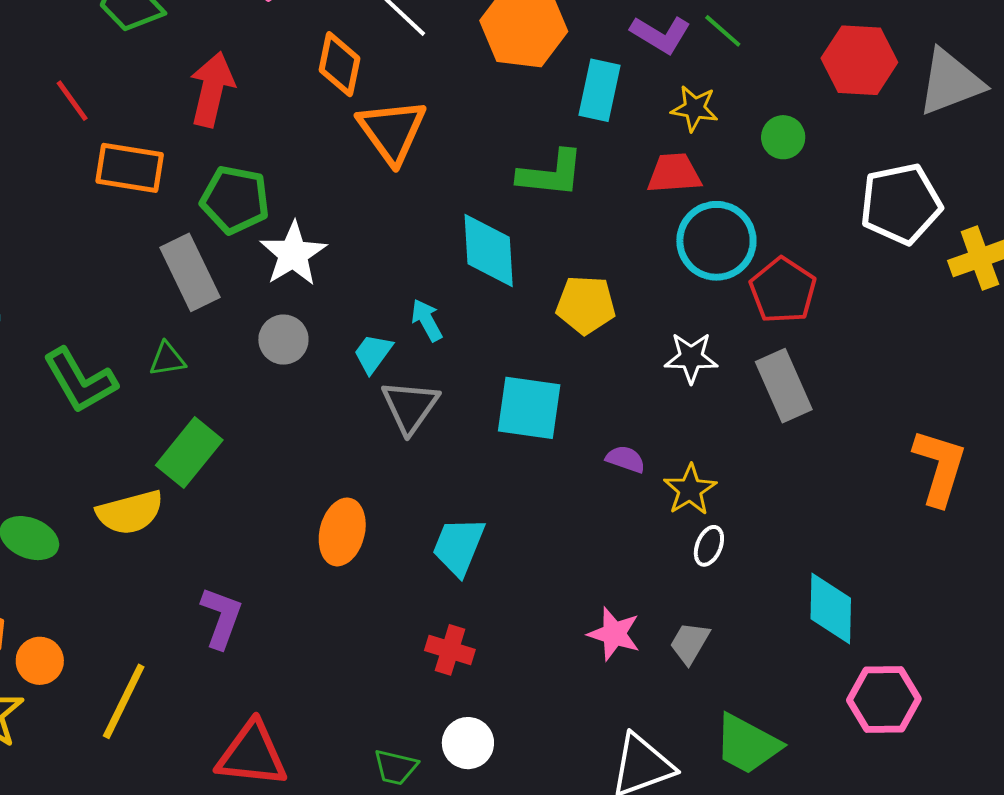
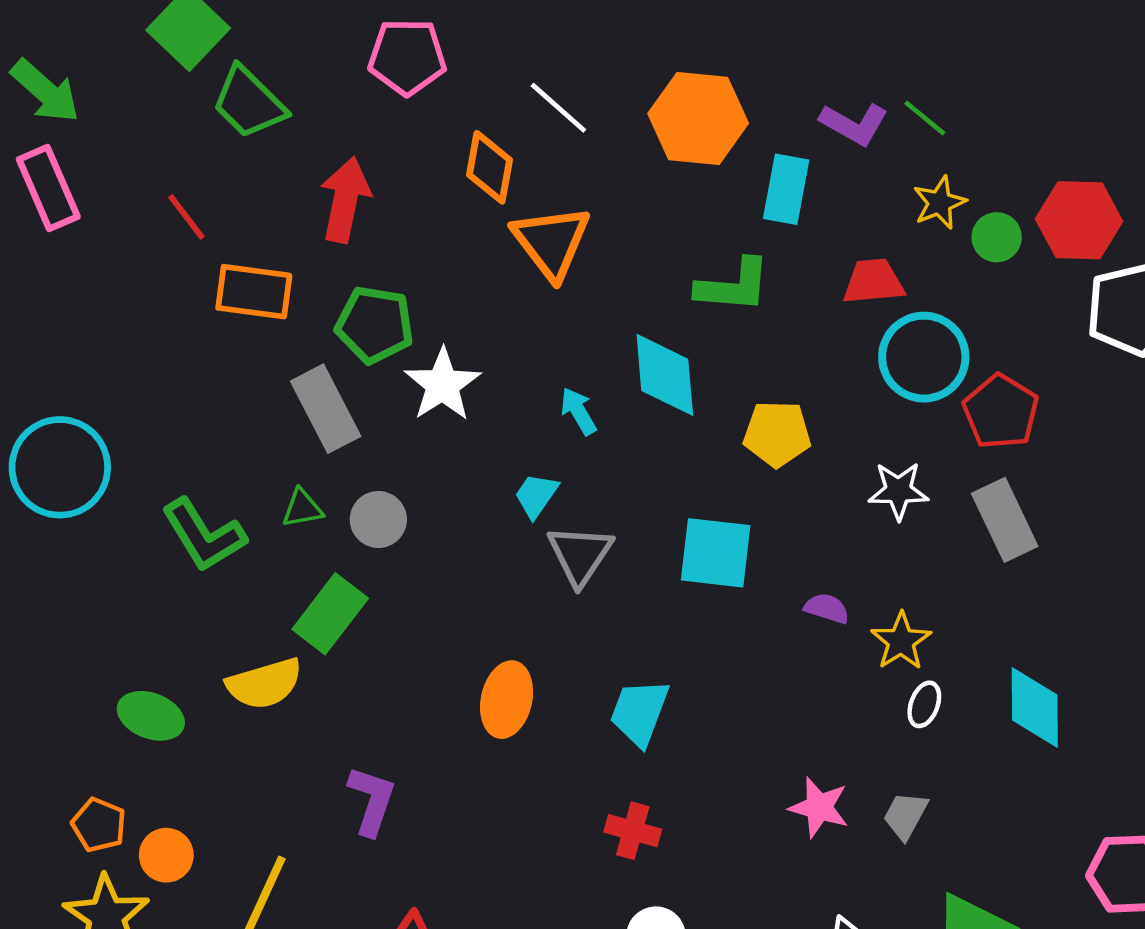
red hexagon: (859, 60) -> (1079, 220), moved
yellow star: (695, 108) -> (939, 203), moved, turned -30
cyan arrow: (427, 320) -> (578, 411), moved
gray circle: (283, 340) -> (378, 519), moved
cyan diamond: (831, 608) -> (1035, 707), moved

